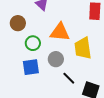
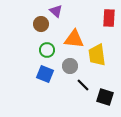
brown circle: (18, 23) -> (41, 24), moved
blue square: (31, 67) -> (45, 74), turned 30

